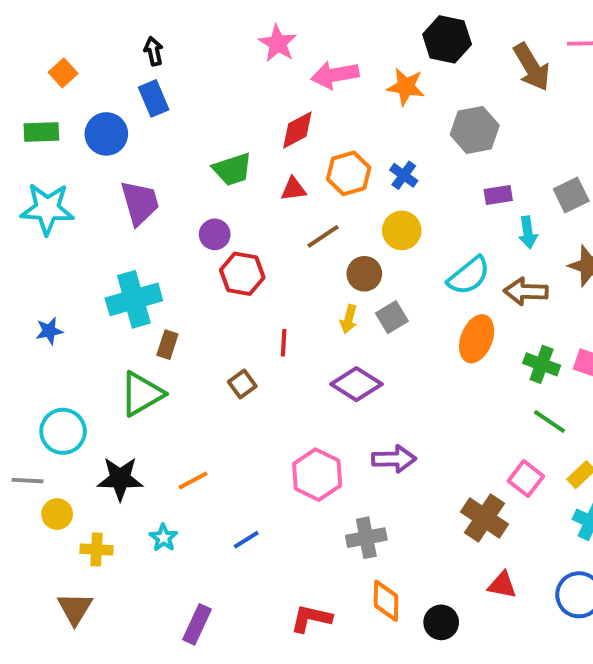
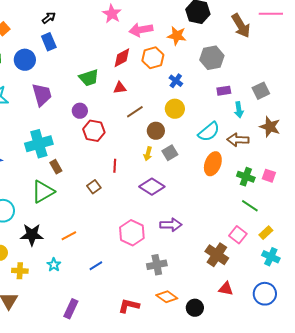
black arrow: (154, 51) -> (49, 18), turned 64
orange hexagon: (349, 173) -> (153, 58), moved
brown rectangle: (167, 345) -> (56, 167), turned -48
orange diamond: (386, 601) -> (167, 297), turned -55

